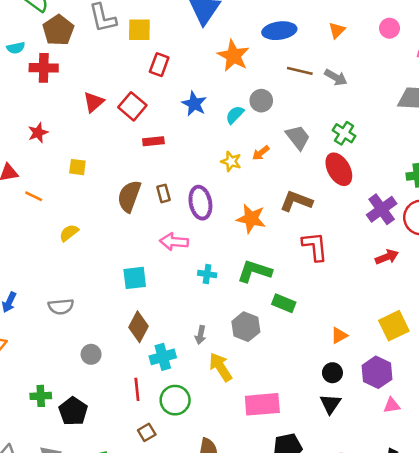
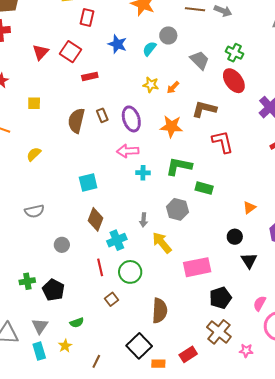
orange arrow: (261, 153) -> (173, 87), moved
pink arrow: (174, 242) -> (128, 151), moved
black circle: (332, 373) -> (235, 237), moved

